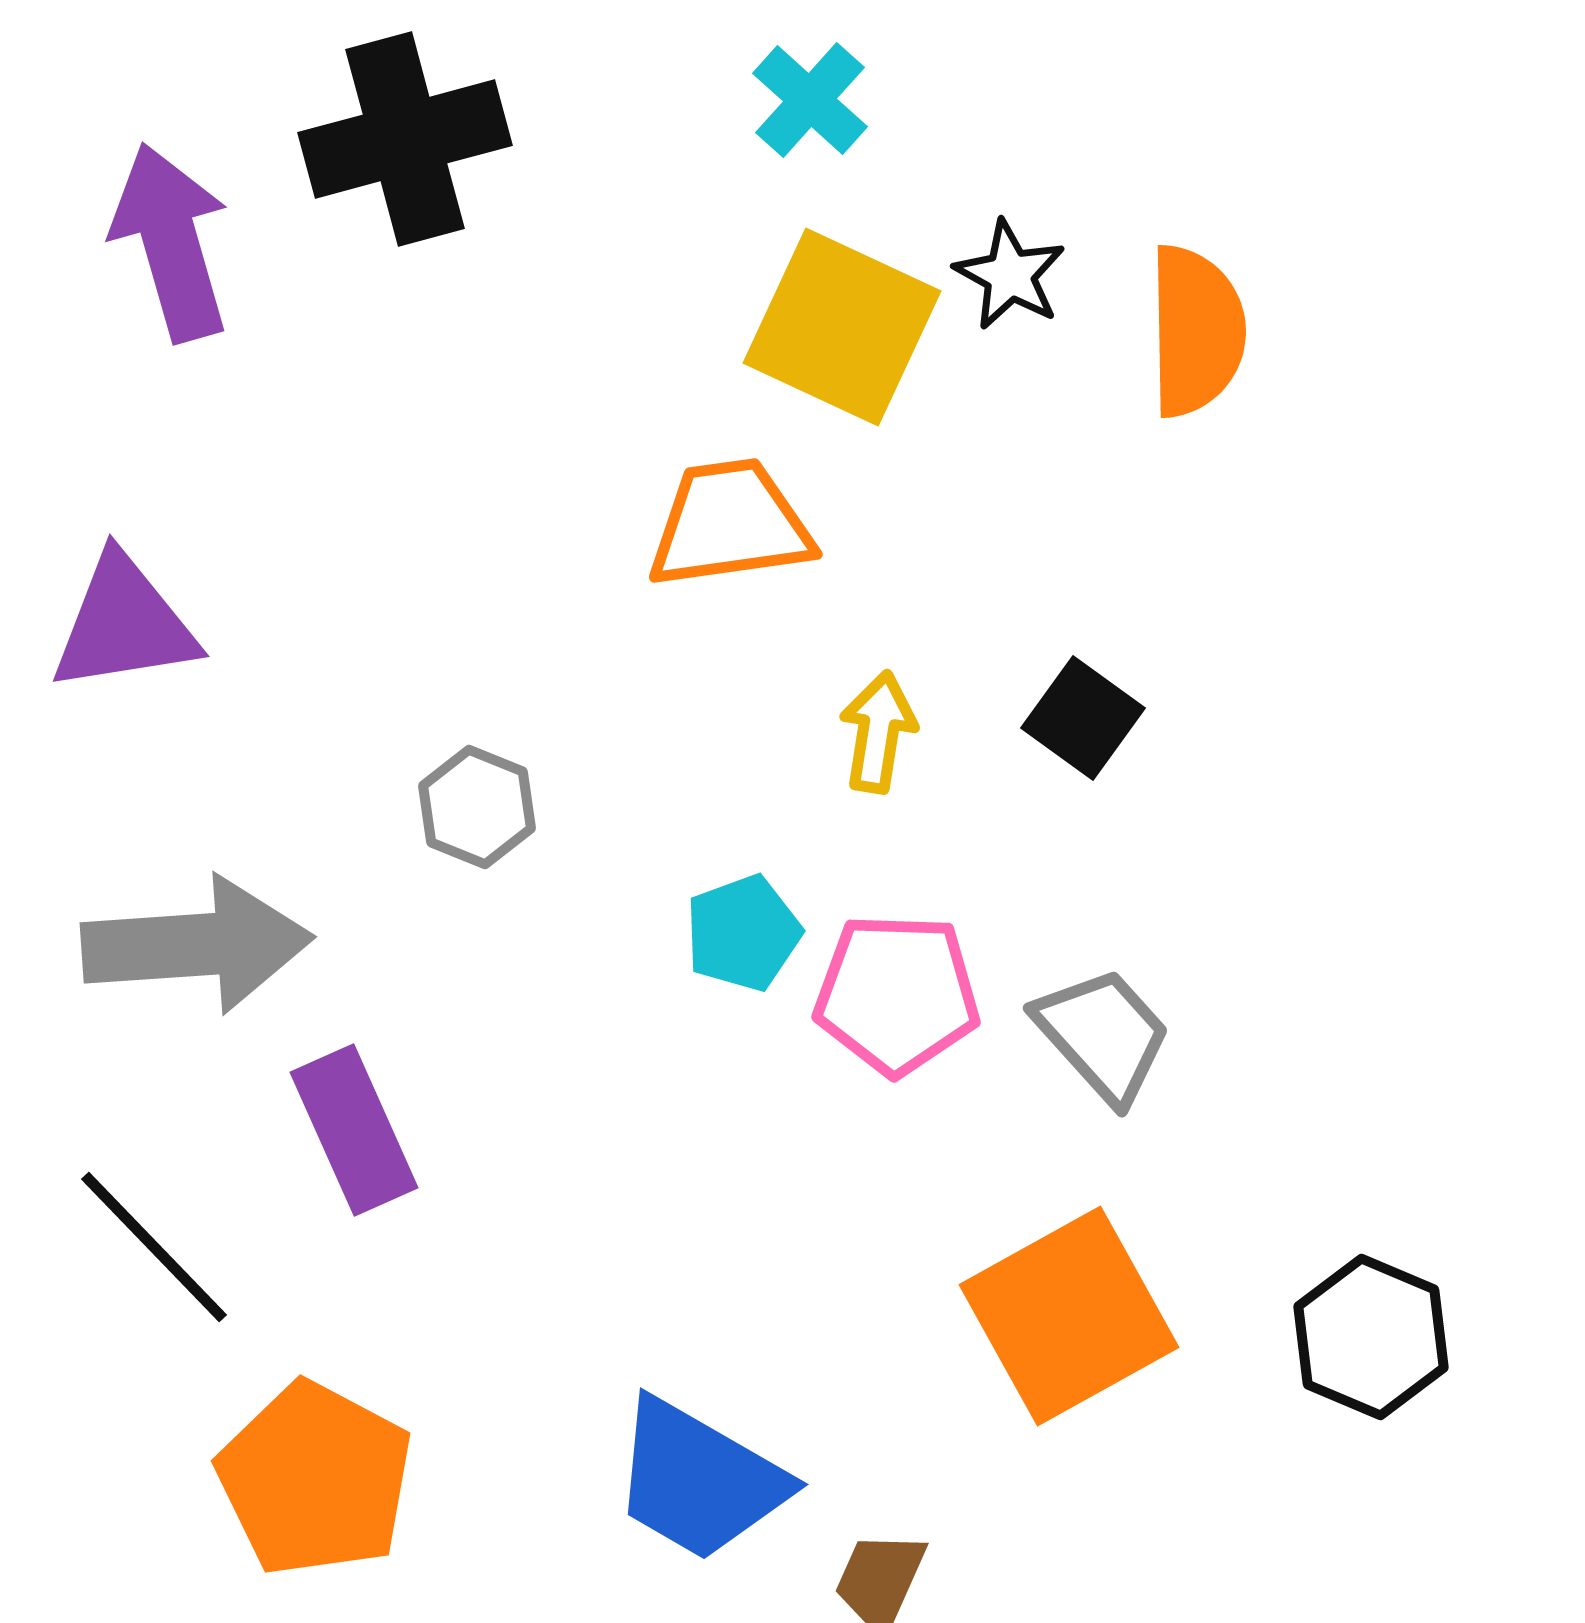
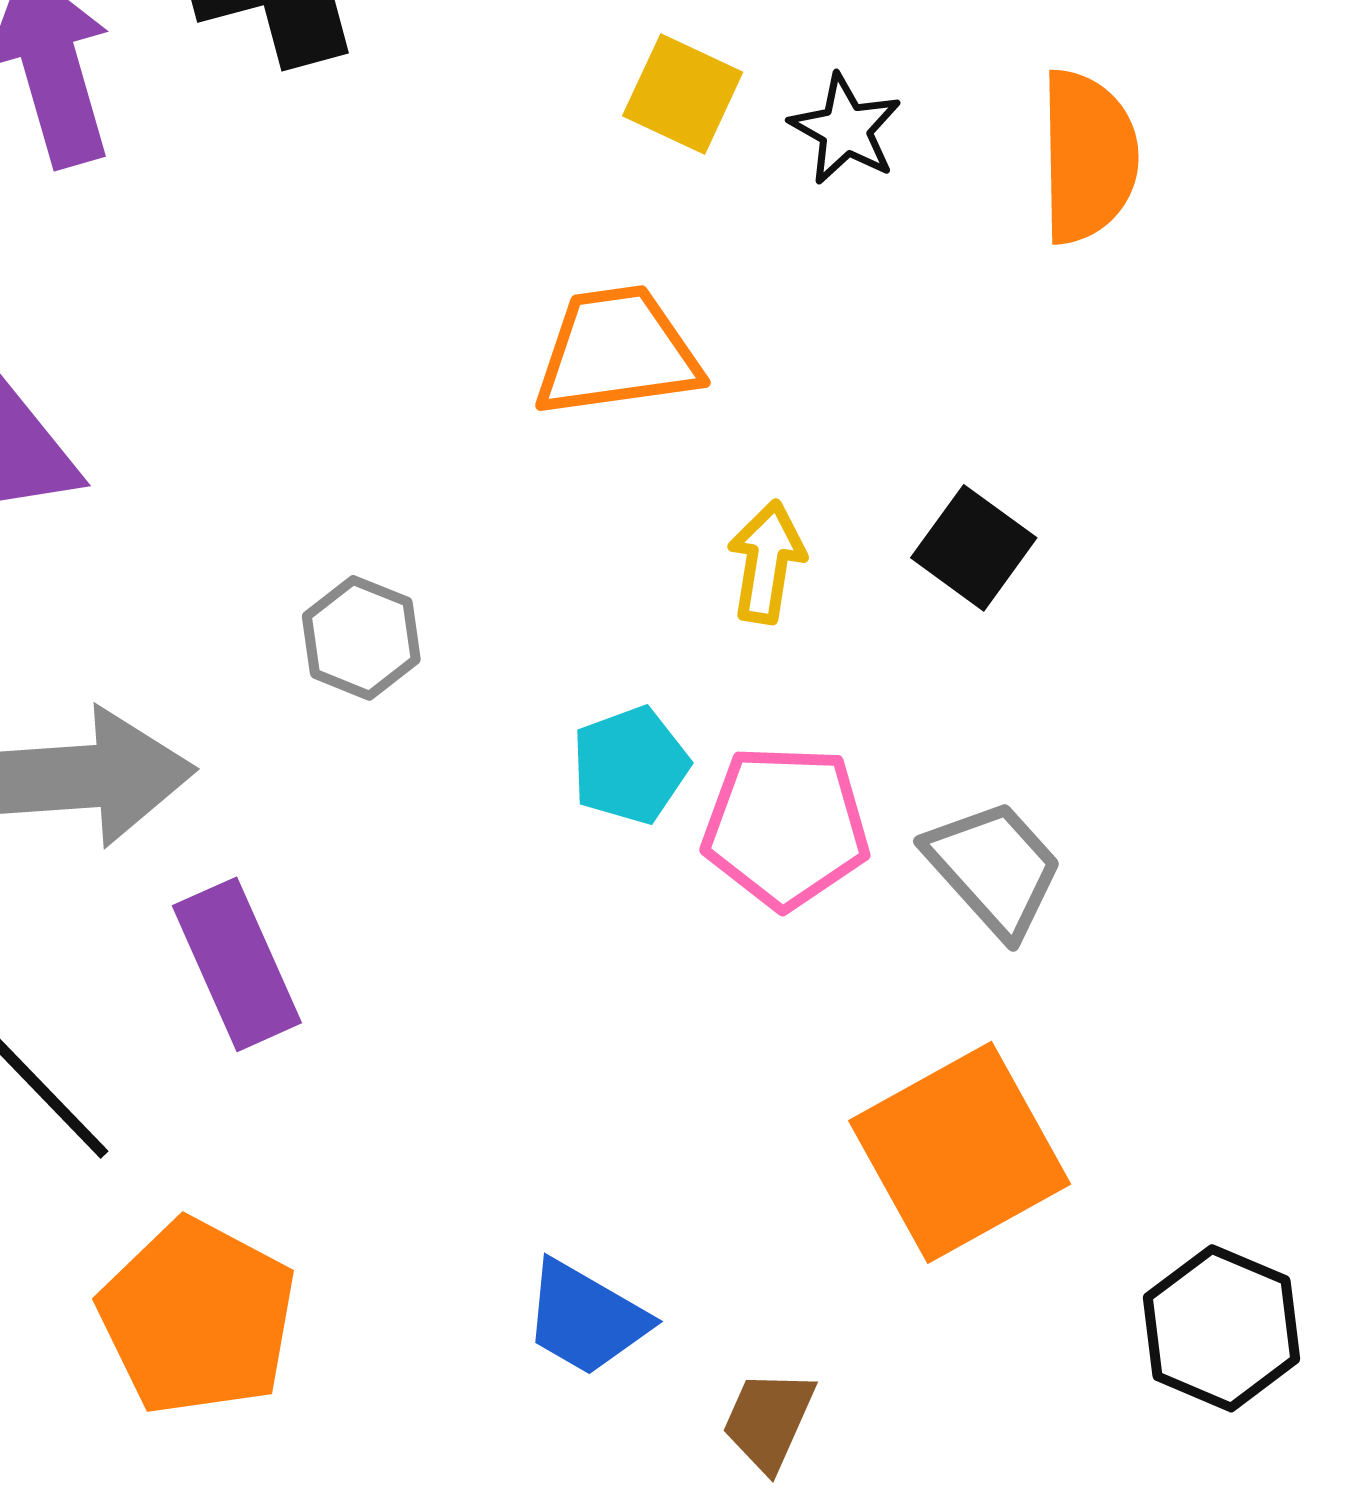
black star: (1010, 275) -> (845, 129), moved
yellow square: (842, 327) -> (683, 94), moved, size x0.6
black hexagon: (1371, 1337) -> (1221, 1328), moved
blue trapezoid: (699, 1480) -> (586, 1318), size x0.7

